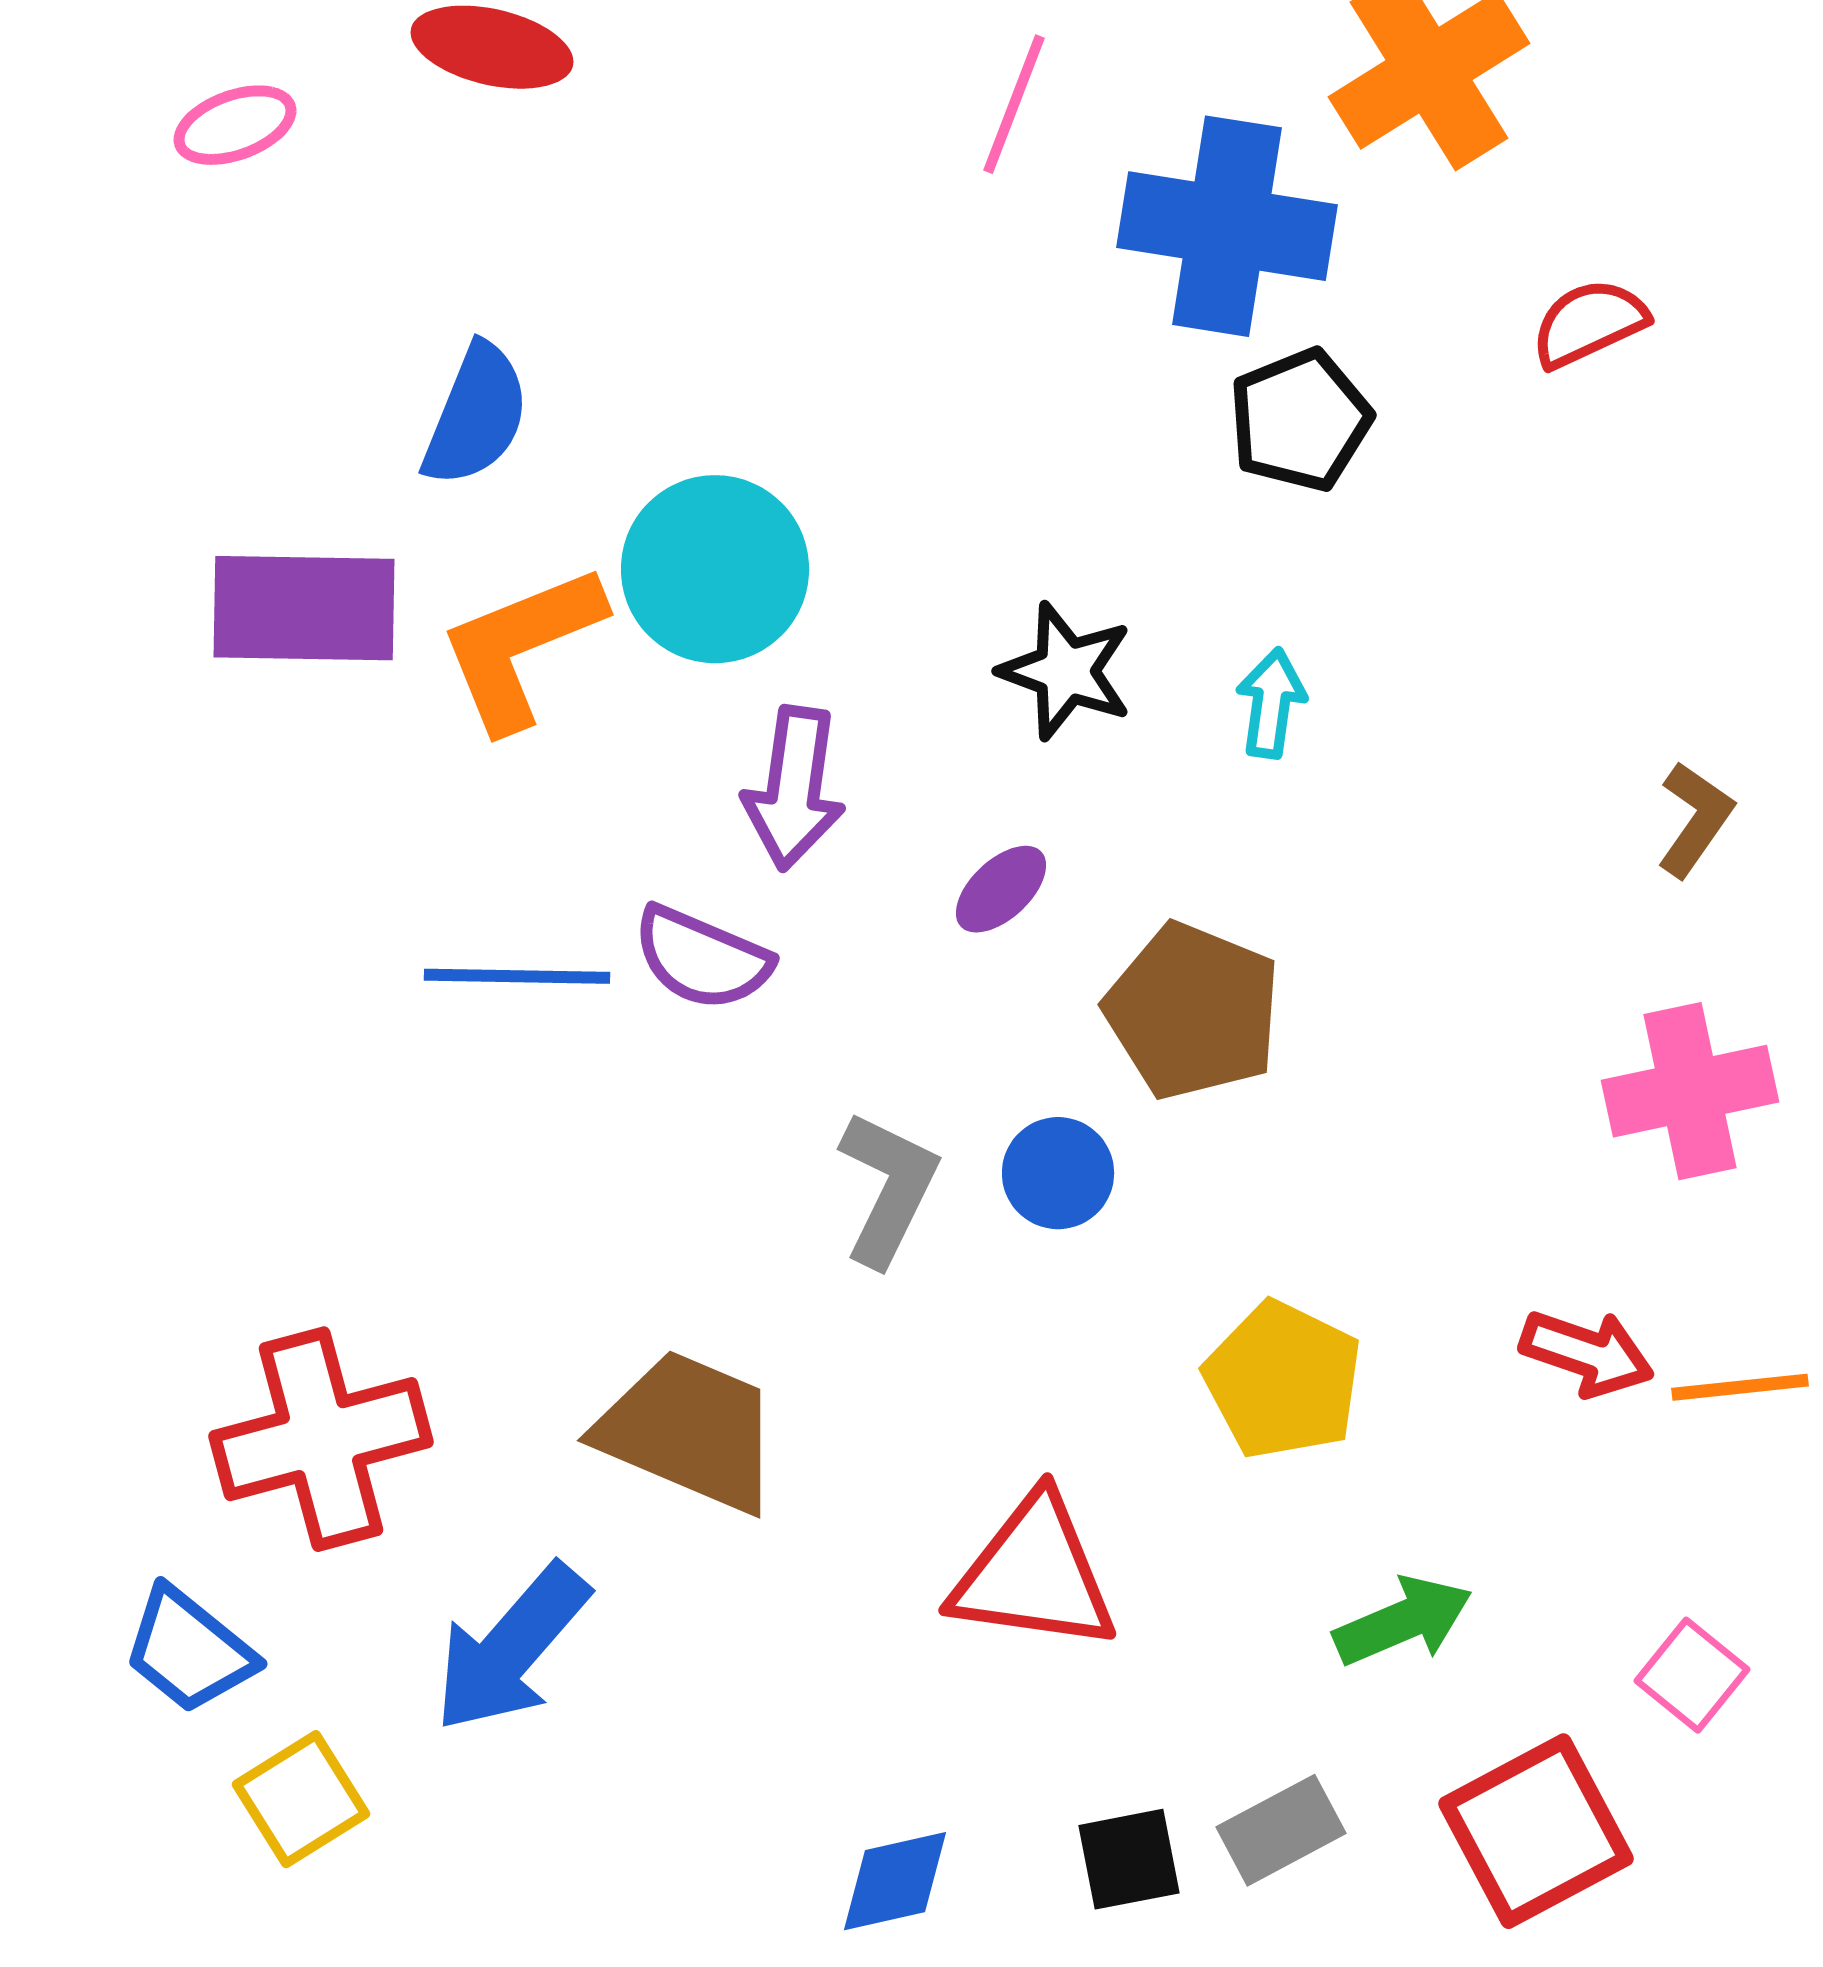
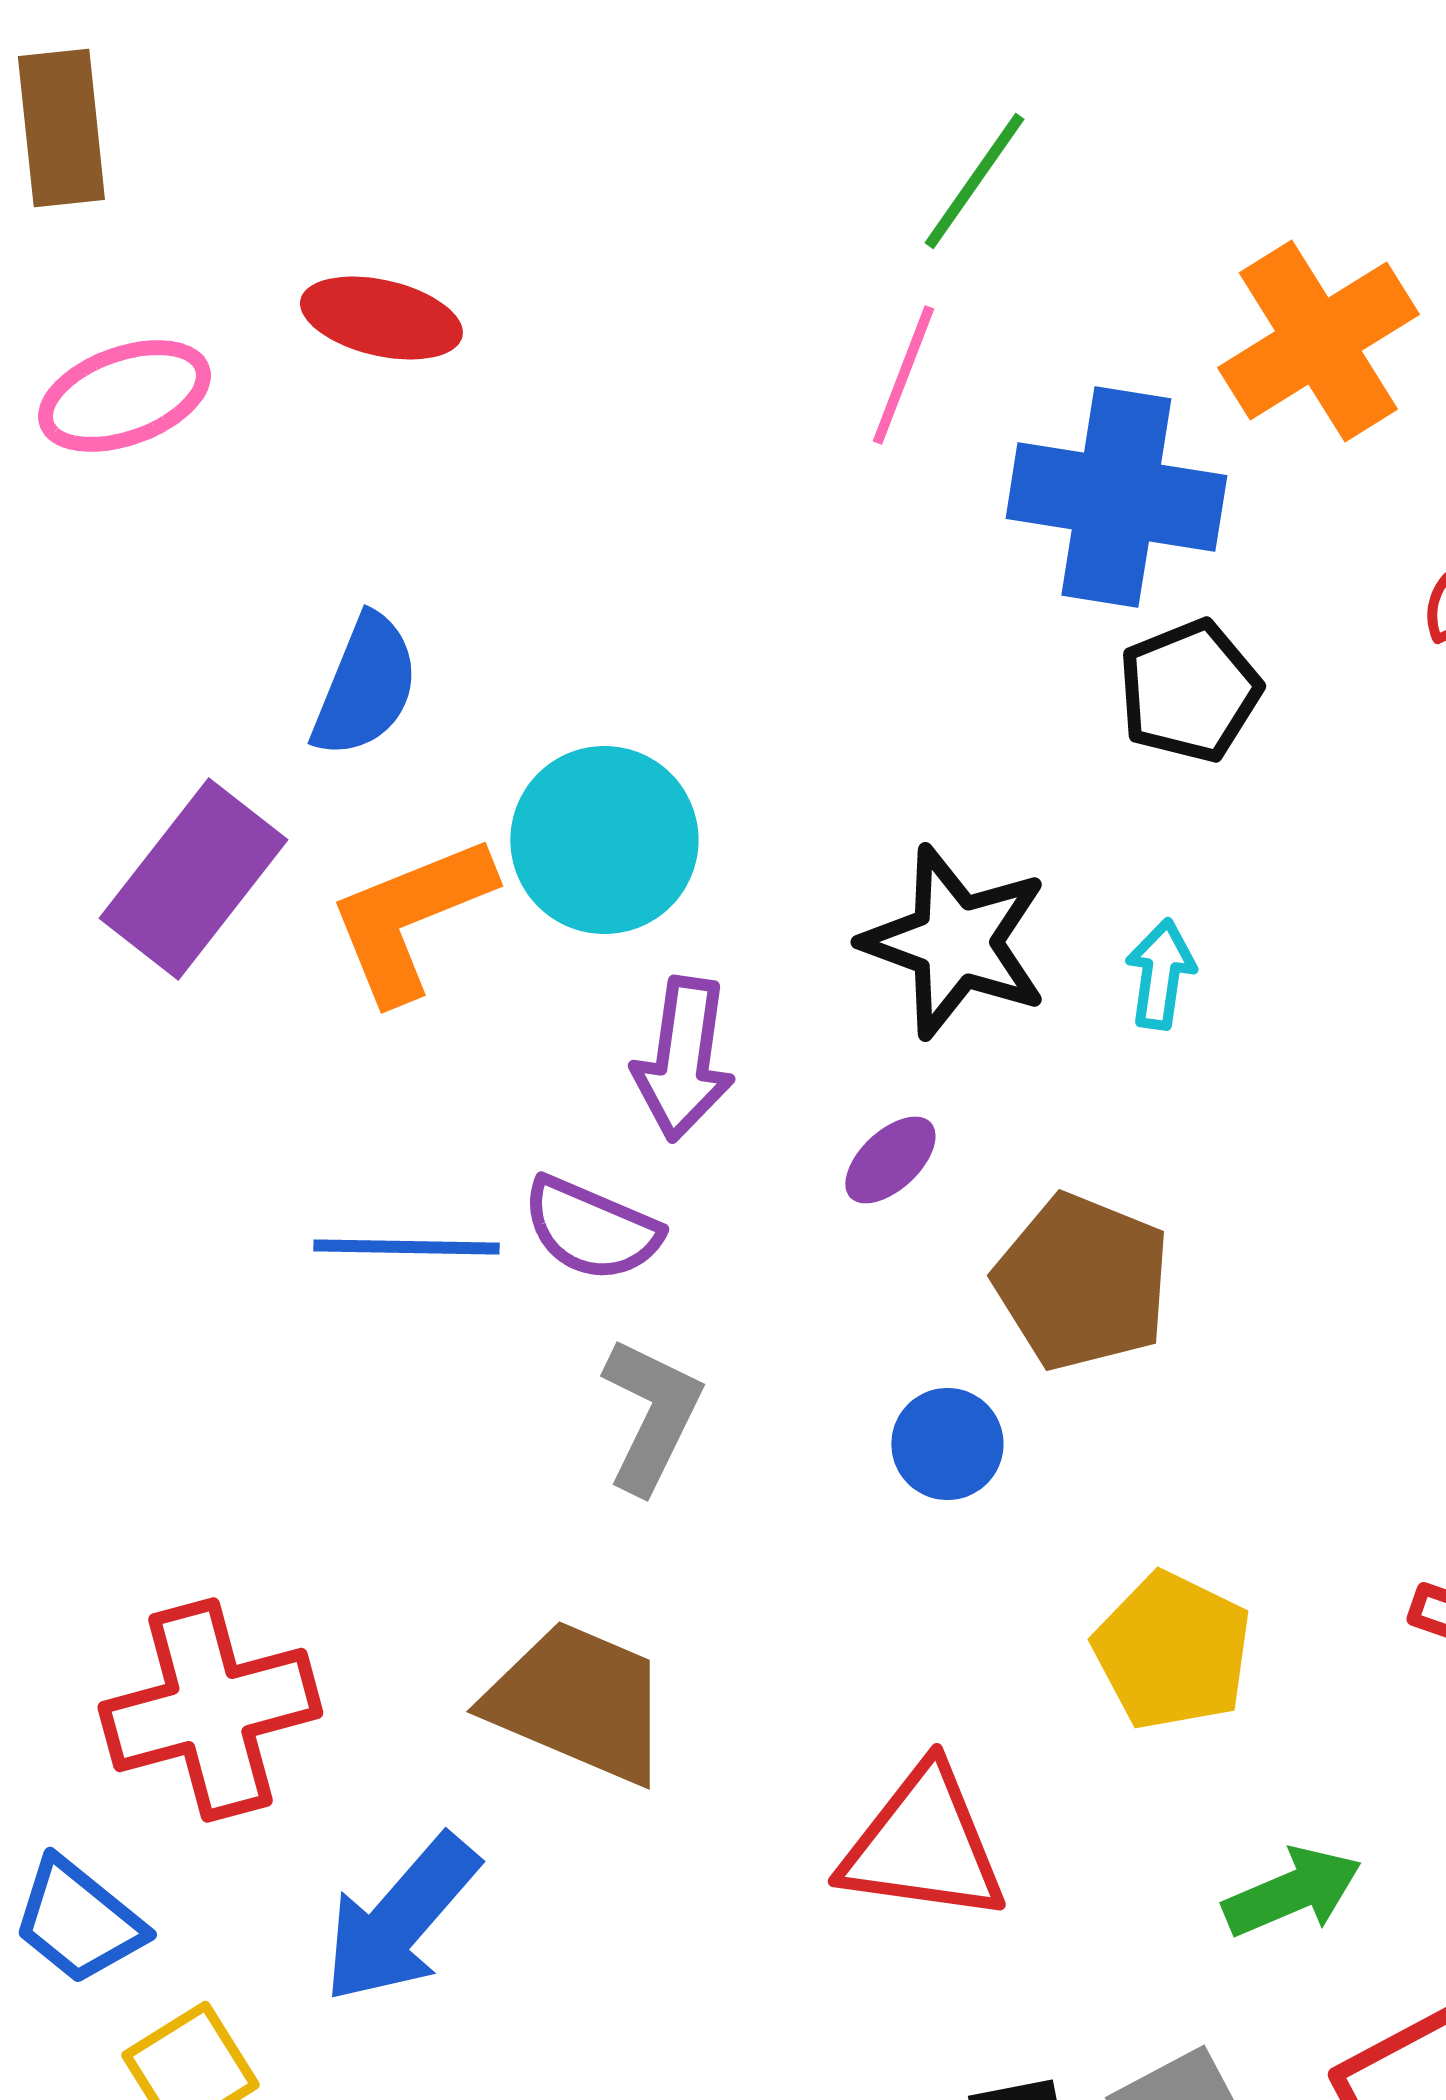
pink ellipse: (235, 125) -> (124, 396), size x1.4
purple rectangle: (304, 608) -> (193, 879), turned -53
black star: (1066, 671) -> (955, 942), size x1.4
gray L-shape: (888, 1188) -> (651, 1415), moved

